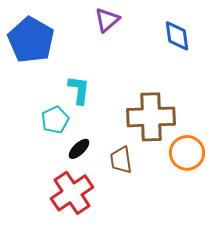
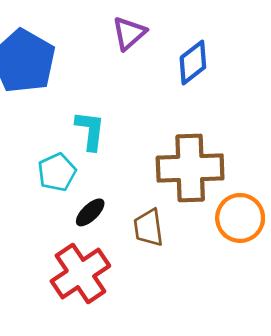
blue diamond: (177, 36) -> (193, 62), moved, turned 60

